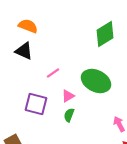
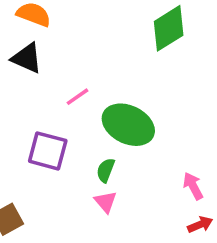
green ellipse: (96, 81) -> (128, 125), moved
pink triangle: (68, 96) -> (106, 202), moved, turned -40

